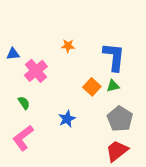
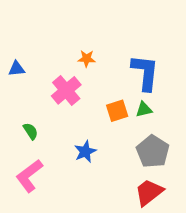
pink cross: (36, 71) -> (66, 90), moved
orange square: (92, 87) -> (117, 111), turned 30

